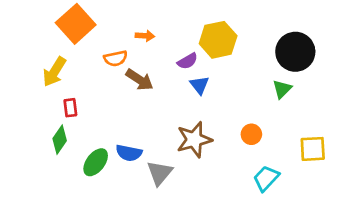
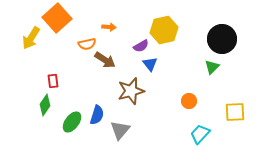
yellow arrow: (54, 72) -> (31, 38), moved
brown star: (194, 140) -> (131, 91), moved
blue semicircle: (129, 153) -> (97, 115), turned -84

